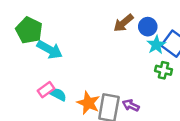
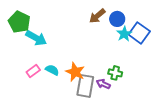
green cross: (163, 70) -> (115, 73), moved
cyan semicircle: (58, 94) -> (52, 70), moved
orange star: (88, 103) -> (75, 72), moved

